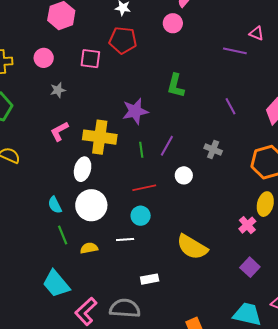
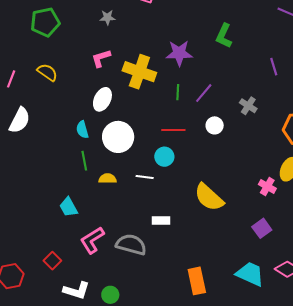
white ellipse: (83, 169) -> (102, 99), moved
pink cross: (247, 225) -> (267, 186), turned -30
cyan trapezoid: (56, 284) -> (68, 207), size x0.7

